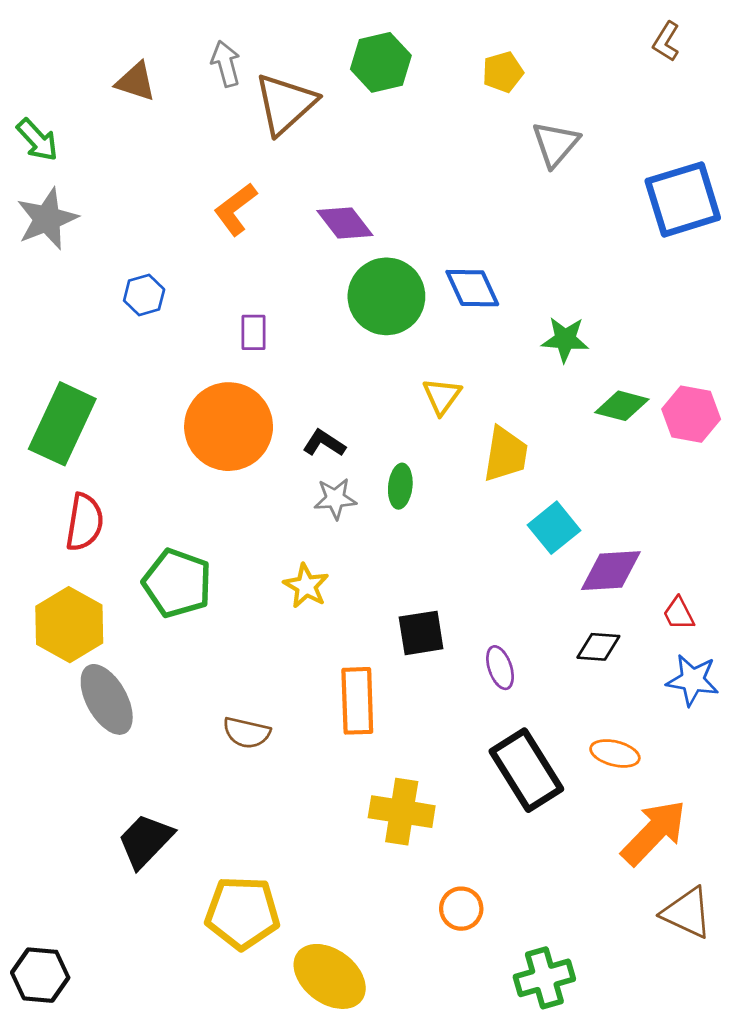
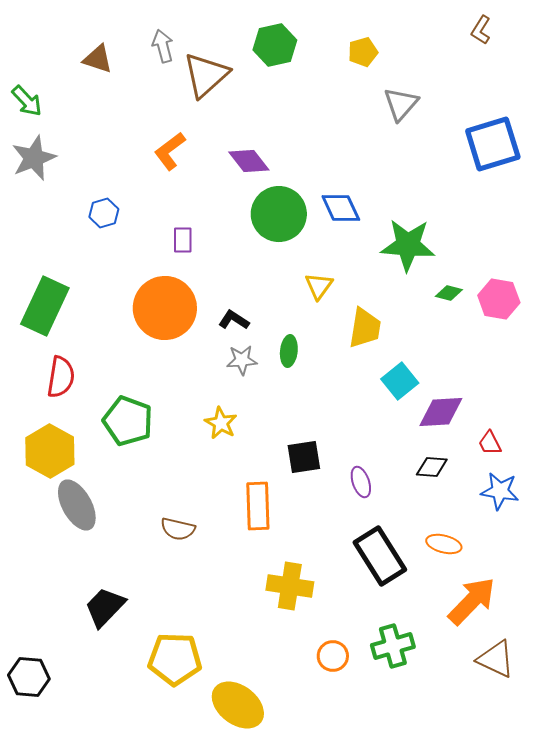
green star: (565, 339) -> (408, 245), size x1.6
green diamond: (622, 406) -> (449, 293), size x0.7
black hexagon: (40, 975) -> (29, 677), moved
green cross: (544, 978) -> (393, 646), moved

